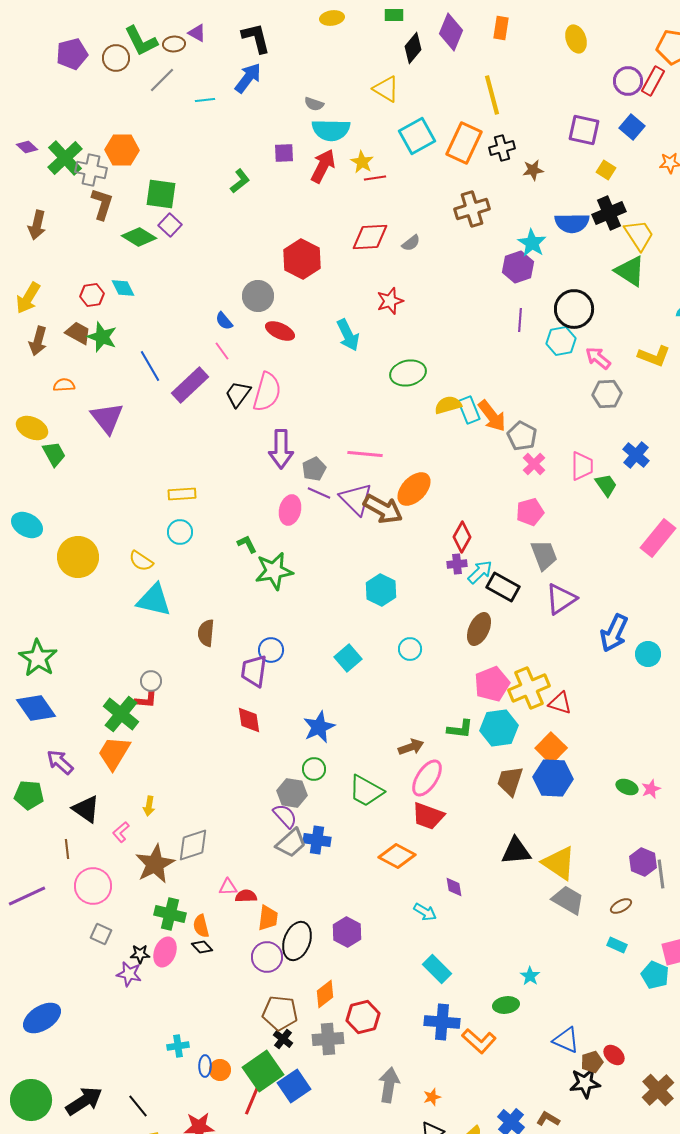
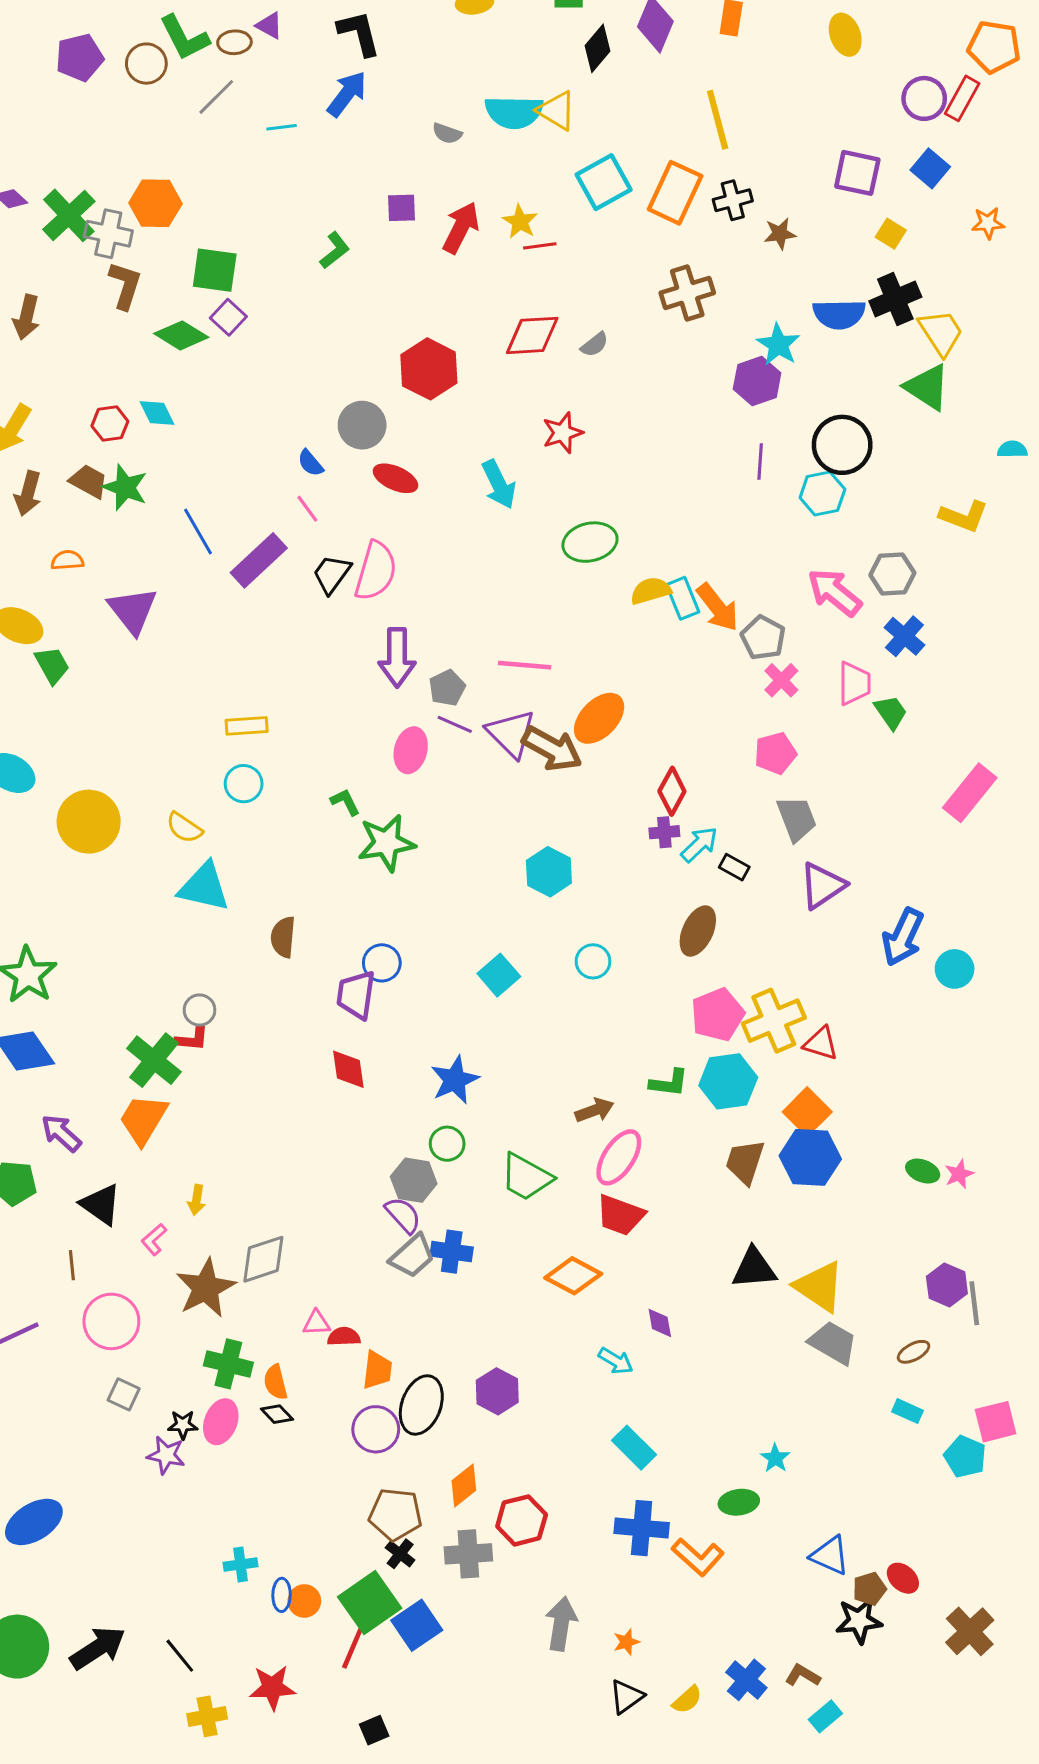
cyan semicircle: (331, 130) -> (514, 112), moved
pink arrow: (598, 358) -> (835, 592), moved, size x1.4
blue cross: (636, 455) -> (904, 636), moved
black rectangle: (503, 587) -> (734, 867), size x0.6

